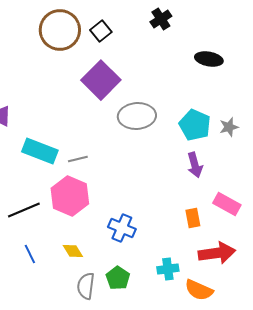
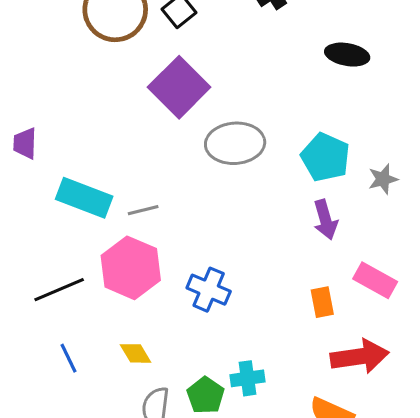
gray star: (229, 127) -> (383, 179), moved
blue cross: (122, 228) -> (209, 290), moved
cyan cross: (168, 269) -> (248, 378), moved

